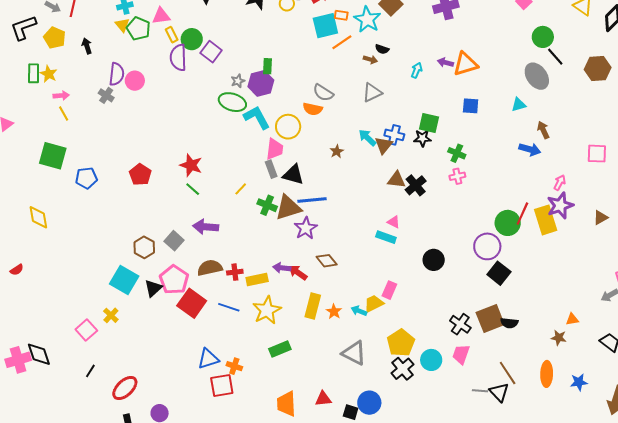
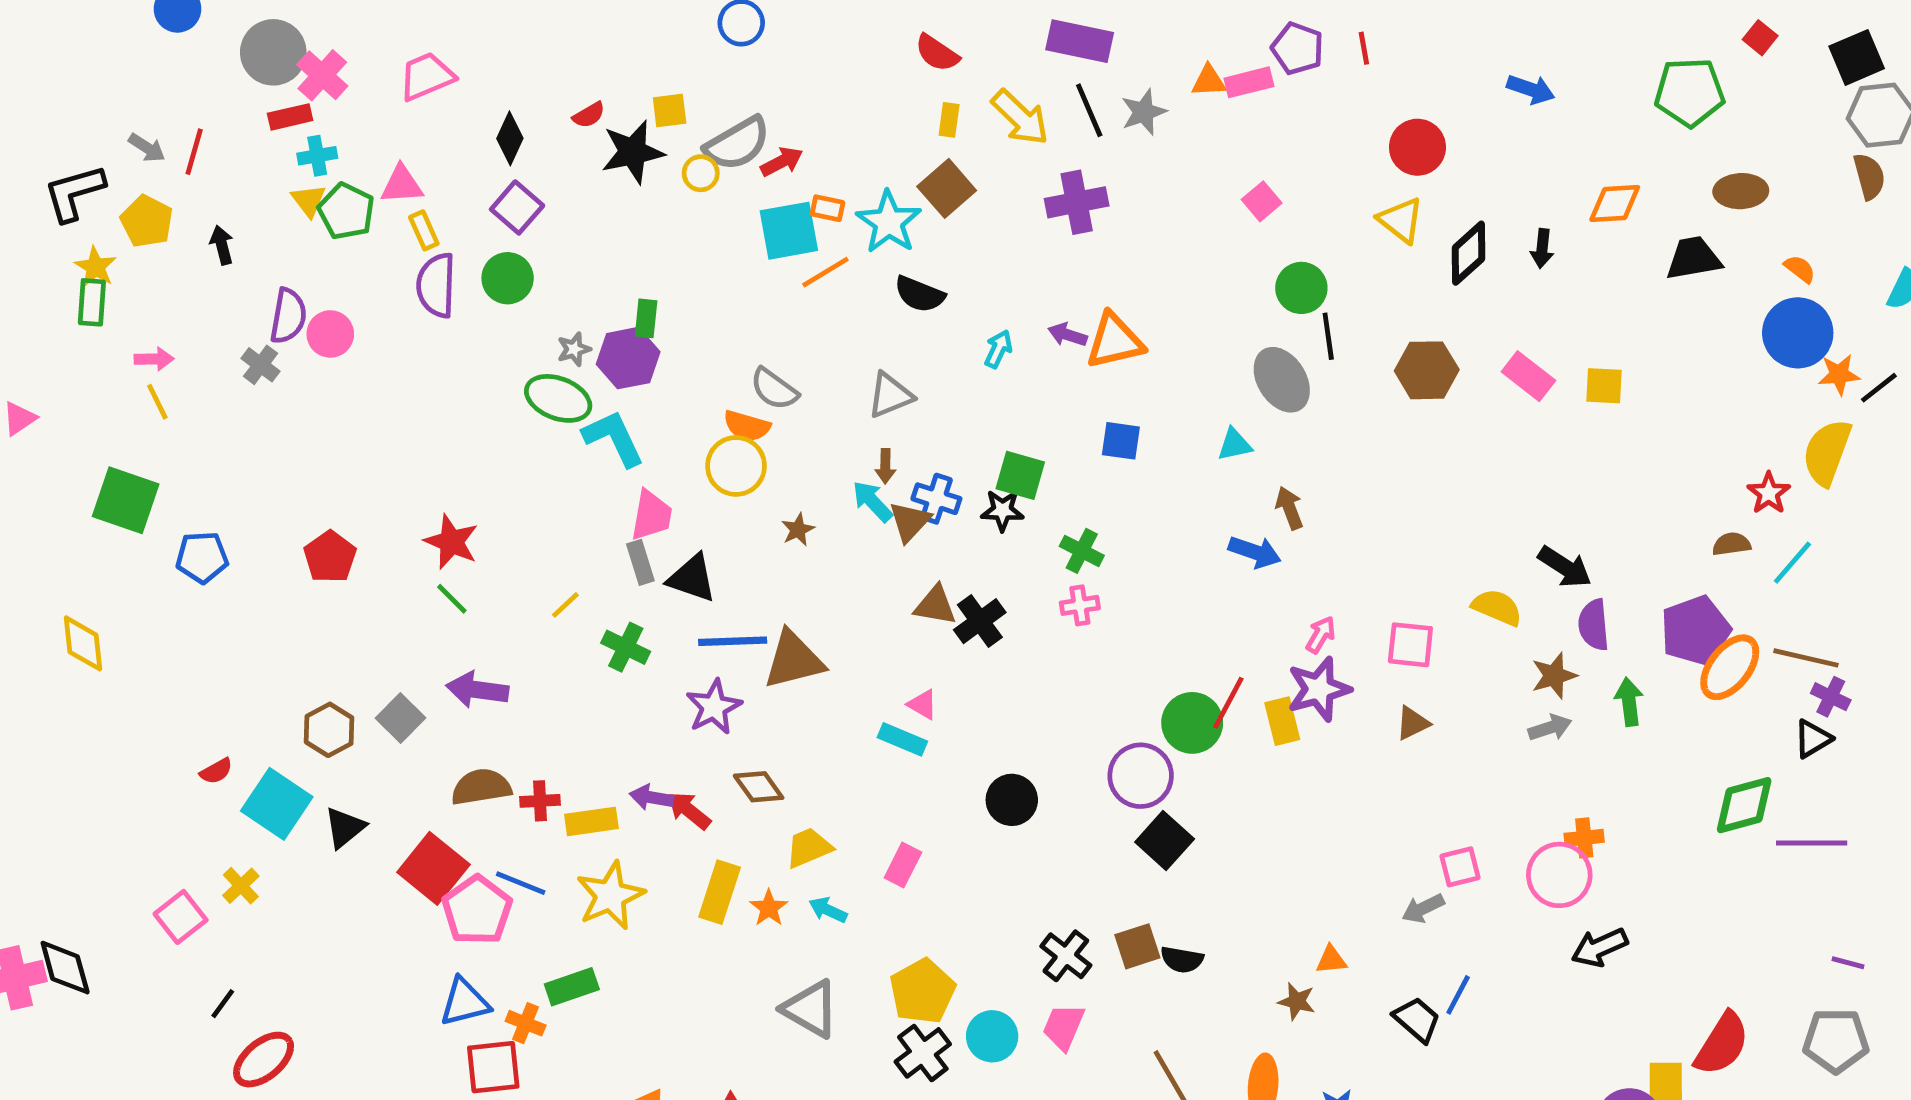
green circle: (192, 39) -> (508, 278), moved
black semicircle: (382, 49) -> (920, 294), size x1.5
purple square: (211, 52) -> (517, 207), moved
black line: (555, 57) -> (1328, 336), turned 30
brown arrow: (370, 59) -> (885, 466), moved, turned 72
yellow star: (49, 74) -> (95, 267), moved
yellow circle: (288, 127) -> (736, 466), moved
pink square: (597, 154) -> (1410, 645), moved
brown triangle: (288, 208) -> (794, 660), moved
yellow rectangle: (546, 220) -> (1282, 721), size x0.7
red semicircle: (17, 270) -> (216, 771), moved
pink pentagon: (174, 280) -> (477, 910), moved
yellow trapezoid: (374, 303) -> (809, 848), moved
brown square: (490, 318) -> (1137, 946), size x0.7
green rectangle: (280, 349) -> (572, 987), moved
black line: (90, 371) -> (223, 1004), moved

